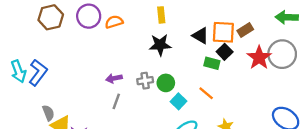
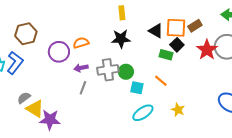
purple circle: (89, 16) -> (59, 52), moved
brown hexagon: (51, 17) -> (26, 34), moved
orange semicircle: (114, 22) -> (81, 43), moved
gray cross: (145, 81) -> (108, 70), size x1.5
cyan square: (179, 101) -> (137, 88), turned -32
gray semicircle: (48, 113) -> (24, 98), turned -104

